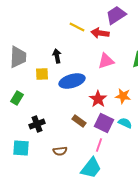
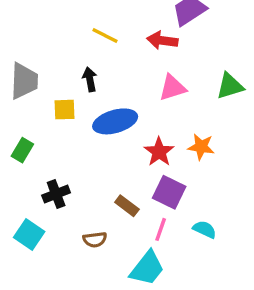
yellow line: (77, 27) -> (105, 35), moved
brown rectangle: (79, 121) -> (127, 206), moved
cyan semicircle: (125, 123) -> (205, 229), moved
cyan square: (21, 148) -> (29, 234), turned 30

